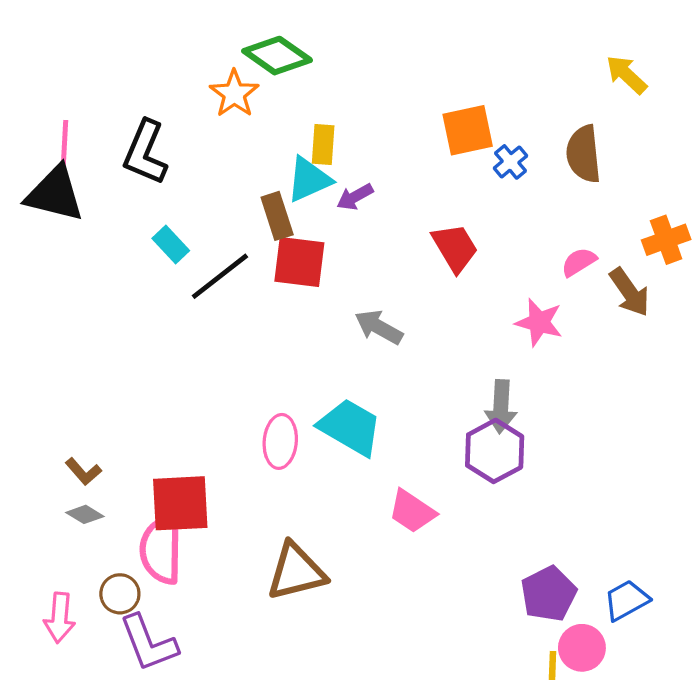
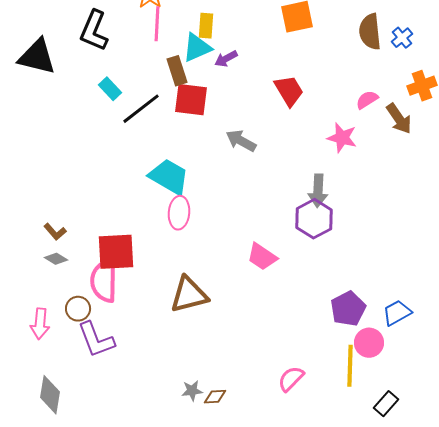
pink line: (64, 148) -> (157, 24), moved
blue cross: (510, 162) -> (402, 38), moved
cyan trapezoid: (350, 427) -> (169, 177), moved

